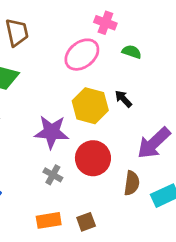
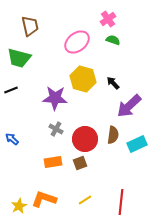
pink cross: (105, 23) -> (108, 19), moved, turned 35
black arrow: (123, 99) -> (113, 83), moved
red circle: (93, 158) -> (85, 139), moved

